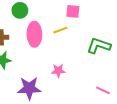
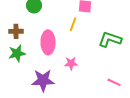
yellow line: (60, 30) -> (73, 24), turned -48
pink ellipse: (34, 34) -> (48, 42), moved

